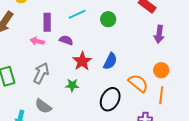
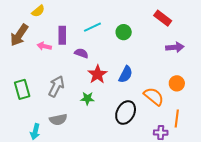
purple arrow: (159, 34) -> (175, 47), turned -102
pink arrow: (37, 41) -> (44, 46), moved
orange line: (161, 95) -> (177, 119), moved
gray semicircle: (43, 106) -> (58, 120), turned -48

